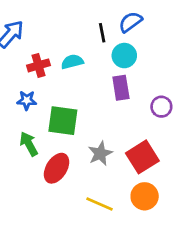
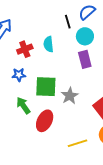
cyan semicircle: (72, 62) -> (48, 44), turned -77
gray star: (100, 153) -> (70, 96), moved
yellow line: (99, 204) -> (78, 143), turned -36

